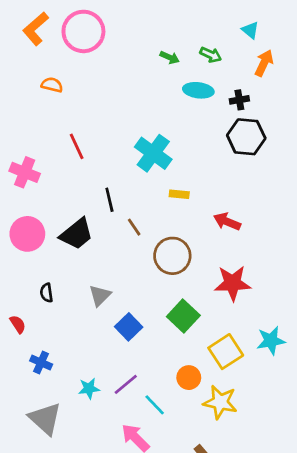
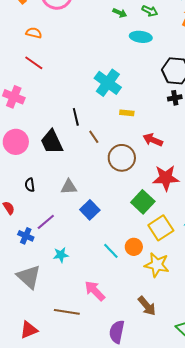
black cross: (239, 100) -> (175, 98), moved
red line: (77, 146) -> (34, 63), moved, turned -30
red arrow: (227, 222) -> (153, 140), moved
black trapezoid: (77, 234) -> (52, 142), turned 104
gray triangle: (100, 295) -> (69, 187), turned 42
green square: (183, 316) -> (143, 202), moved
purple line: (126, 384) -> (46, 222), moved
cyan line: (155, 405) -> (111, 251), moved

